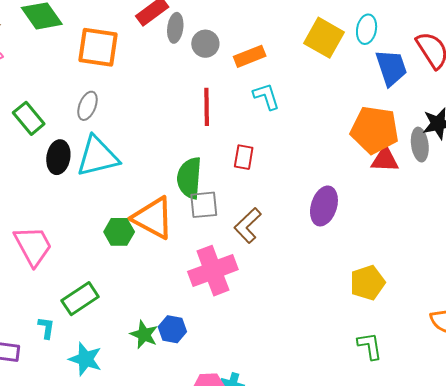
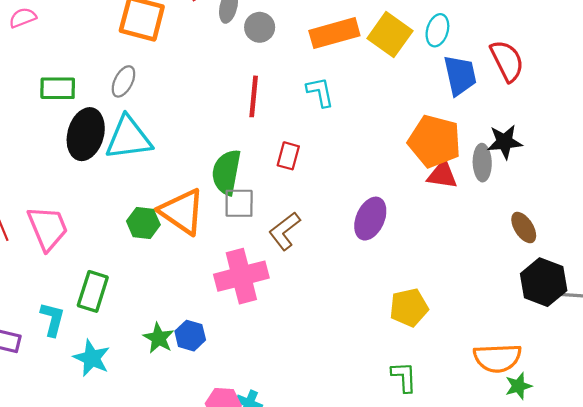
orange rectangle: (250, 56) -> (334, 33), moved, size x1.4
green rectangle: (29, 118) -> (58, 88), turned -56
black ellipse: (58, 157) -> (86, 134), size x1.4
green rectangle: (80, 299) -> (93, 291), turned -45
cyan L-shape: (46, 328) -> (52, 319), size x1.4

